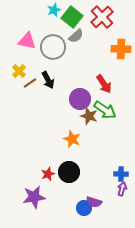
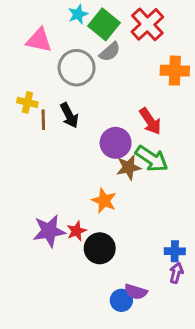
pink triangle: (27, 41) -> (39, 40), moved
yellow cross: (19, 71) -> (27, 102), turned -32
brown line: (30, 83) -> (43, 120), turned -56
brown star: (89, 116) -> (129, 167), turned -30
red star: (48, 174) -> (77, 231), moved
purple star: (34, 197) -> (49, 231), moved

